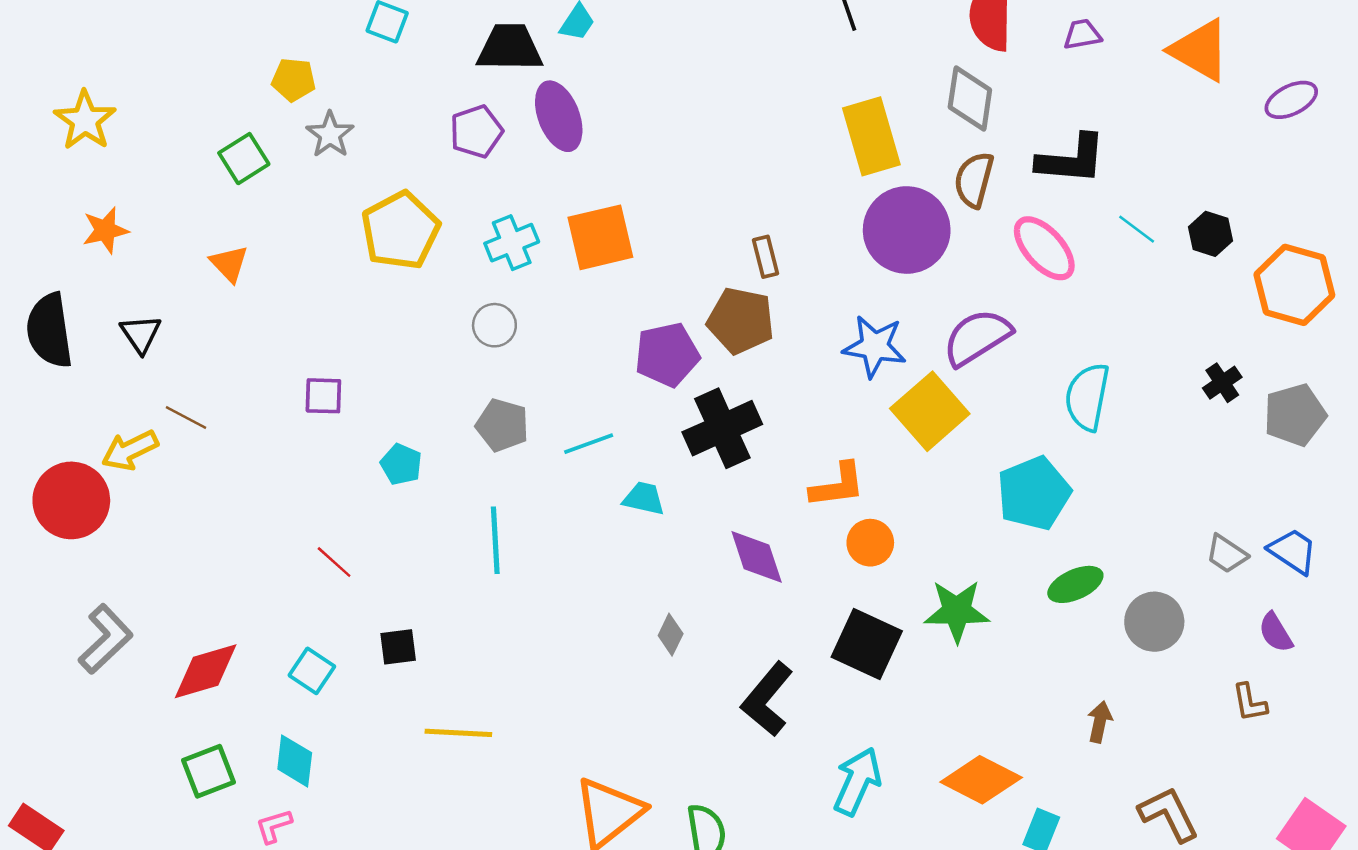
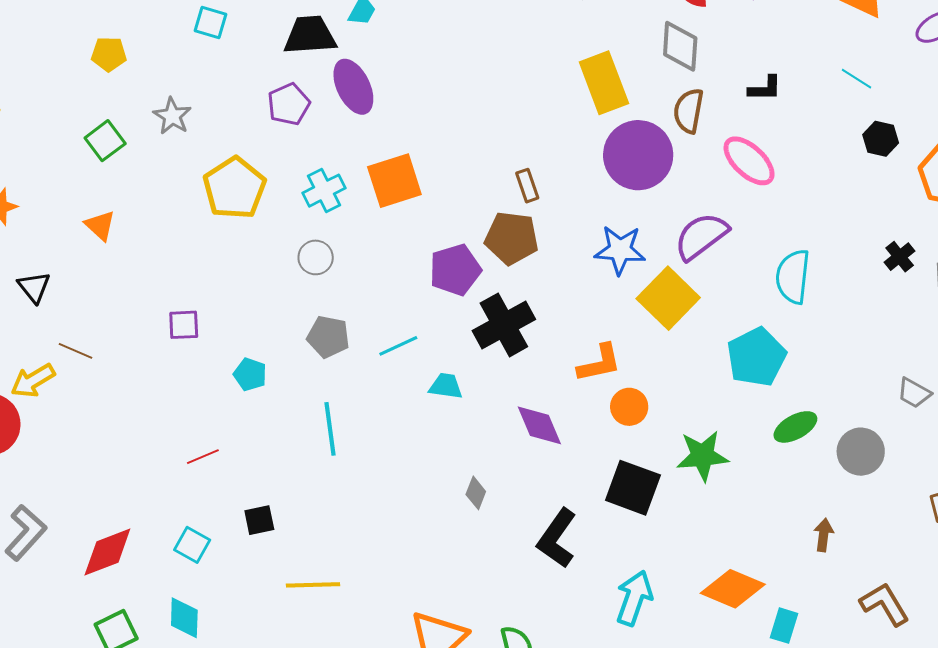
yellow pentagon: (294, 80) -> (109, 54), moved
black L-shape: (1071, 159) -> (765, 88), size x0.6
cyan line: (1137, 229) -> (857, 79), moved
red line: (334, 562) -> (203, 457), turned -60

